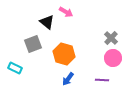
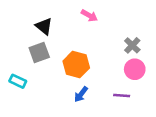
pink arrow: (66, 12) -> (89, 16), moved
black triangle: (47, 22) -> (44, 26), moved

